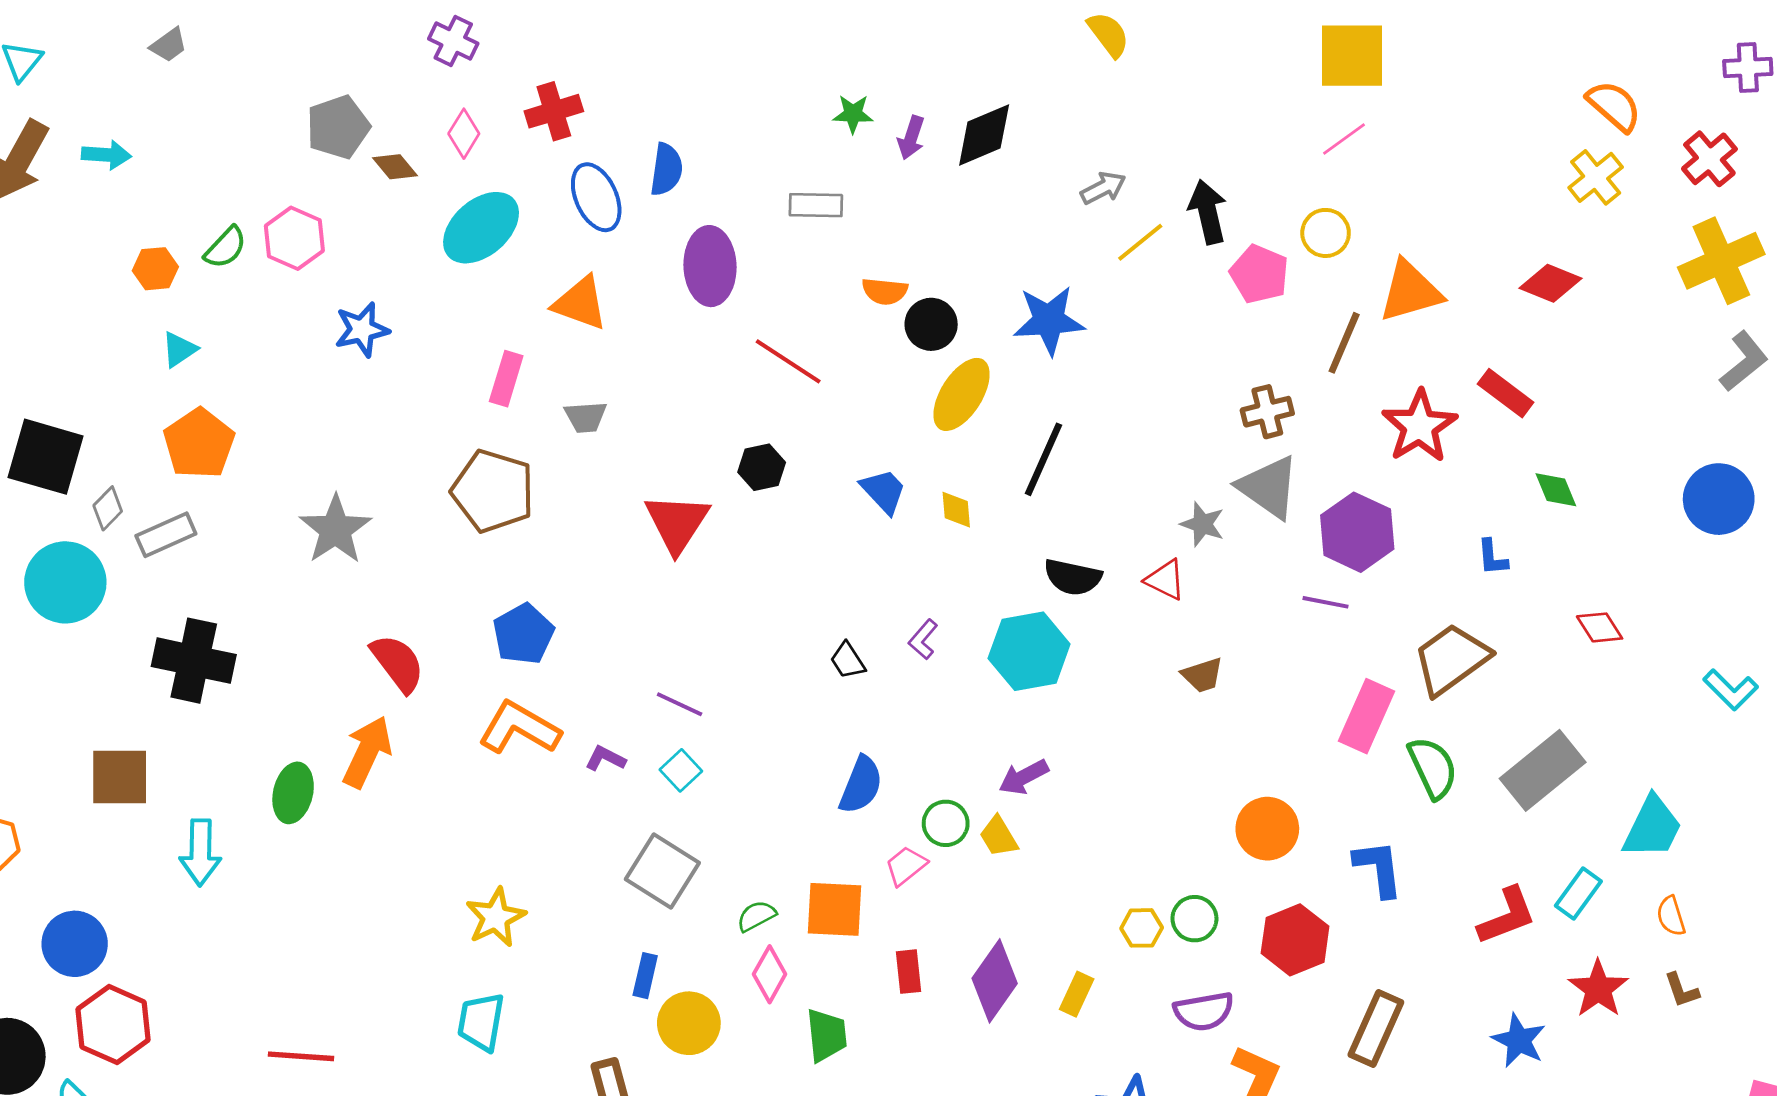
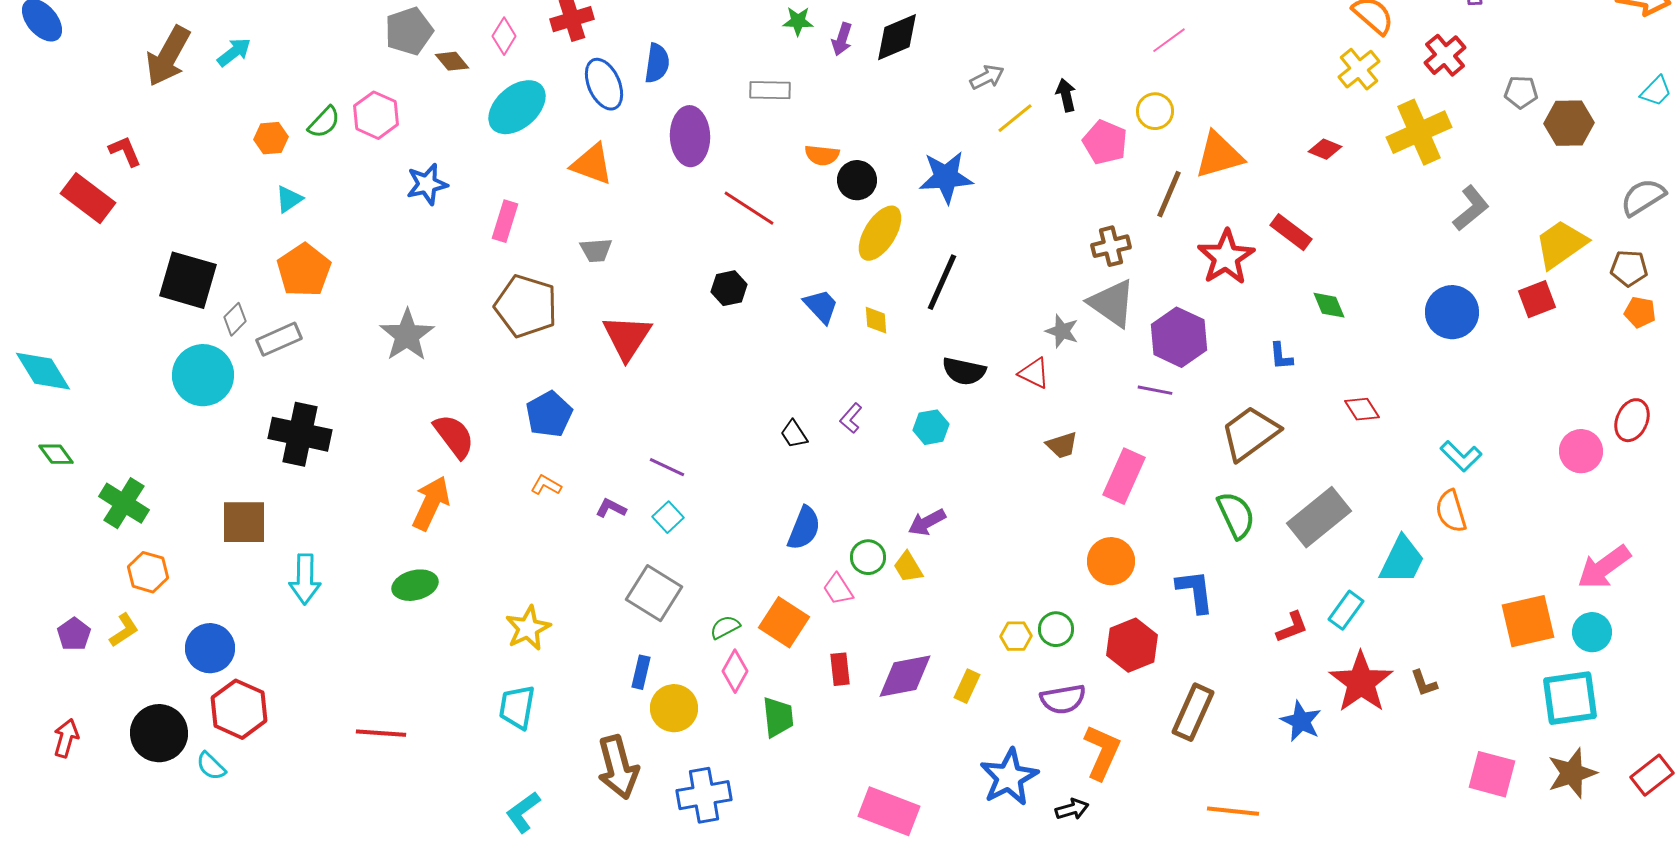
cyan arrow: (106, 155) -> (234, 52), turned -42
black arrow: (1208, 212) -> (1066, 95), size x0.7
yellow cross: (1721, 261) -> (1419, 132), moved
red diamond: (1551, 283) -> (1325, 149), size x0.7
pink rectangle: (506, 379) -> (505, 221), moved
red triangle: (677, 523) -> (627, 337), moved
cyan hexagon: (1029, 651) -> (931, 427), size x0.6
pink rectangle: (1367, 716) -> (1124, 476), moved
orange L-shape: (519, 728) -> (546, 485), size x0.5
green ellipse: (293, 793) -> (415, 585), moved, turned 63
pink trapezoid: (906, 866) -> (838, 589), turned -84
orange square: (834, 909) -> (784, 622), turned 30
red L-shape: (1507, 916) -> (1292, 627), size x0.7
orange semicircle: (1671, 916) -> (1451, 511), moved, size x1.4
purple diamond: (995, 981) -> (905, 676), turned 44
red star: (1598, 989) -> (1361, 682), size x1.4

